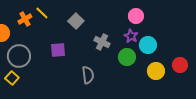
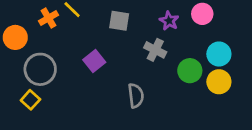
gray square: (76, 21) -> (119, 21), turned -35
purple star: (131, 36) -> (169, 21), moved
purple square: (58, 50) -> (94, 61), turned -35
yellow circle: (156, 71) -> (219, 82), moved

